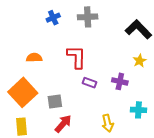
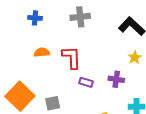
blue cross: (53, 18) -> (35, 18), moved, turned 32
orange semicircle: (34, 58) -> (42, 52), moved

